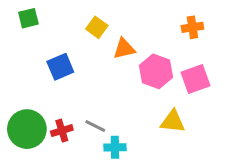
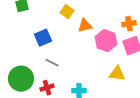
orange cross: (192, 27) -> (129, 24), moved
gray line: (95, 126) -> (52, 63), moved
red cross: (62, 131) -> (47, 88), moved

